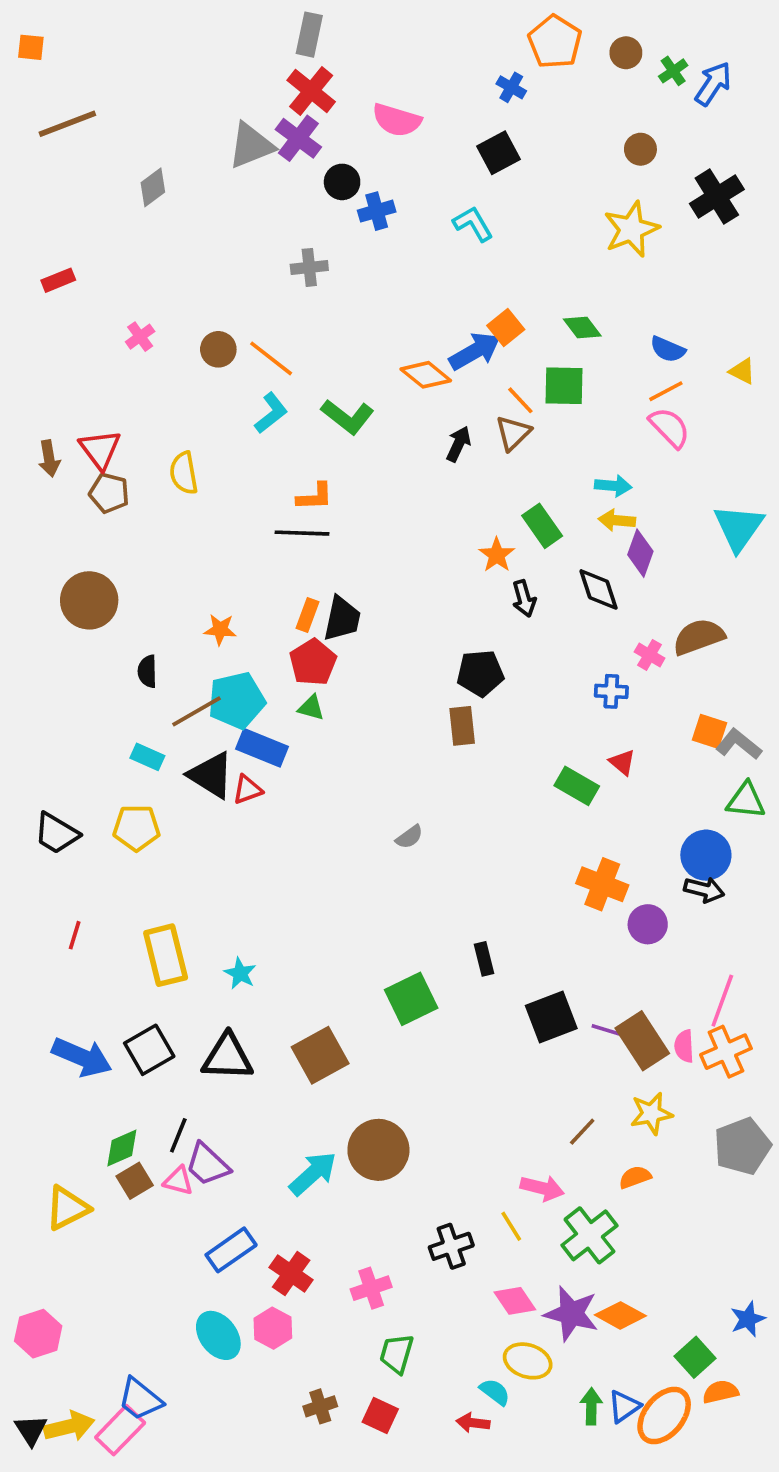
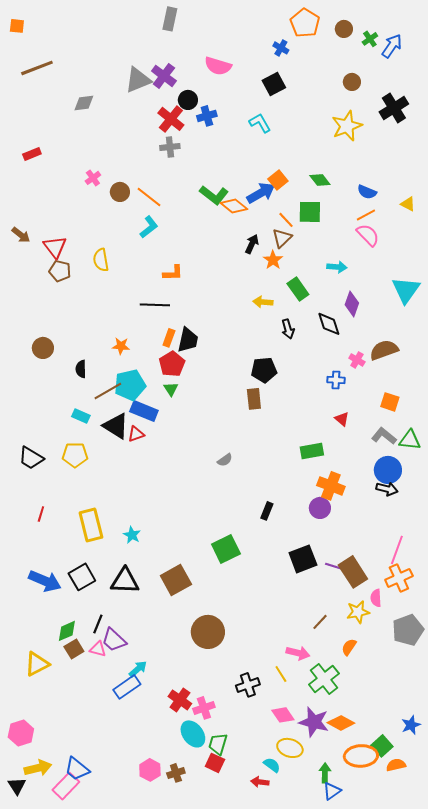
red cross: (311, 91) -> (171, 119), moved
gray diamond: (153, 187) -> (84, 103), turned 30
pink cross: (140, 337) -> (93, 178), moved
green L-shape: (348, 417) -> (214, 195), moved
brown arrow: (49, 458) -> (21, 235), moved, turned -42
yellow arrow: (617, 520) -> (263, 302), moved
black line: (302, 533) -> (155, 305), moved
orange star: (497, 555) -> (273, 260), moved
brown circle: (89, 600) -> (43, 348), moved, size x0.7
green triangle: (311, 708) -> (171, 389), turned 42
gray L-shape: (739, 744) -> (384, 436), moved
green rectangle: (577, 786) -> (312, 451), moved, turned -40
purple circle: (648, 924) -> (320, 508), moved
black rectangle: (484, 959) -> (267, 511), moved, turned 36
pink semicircle: (684, 1046) -> (376, 598), moved
cyan arrow: (313, 1174) -> (138, 669), moved, size x0.7
orange semicircle: (635, 1177) -> (349, 647), turned -36
red cross: (291, 1274) -> (180, 700), moved
pink hexagon: (273, 1328) -> (150, 770), moved
cyan ellipse: (218, 1335) -> (193, 734), moved
blue triangle: (624, 1406) -> (332, 791), moved
red square: (380, 1415) -> (215, 763), moved
orange ellipse: (664, 1415) -> (361, 756), moved, turned 48
yellow arrow: (69, 1426) -> (38, 768), moved

